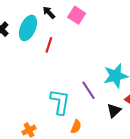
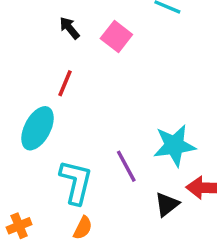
cyan ellipse: (28, 28) -> (38, 128), moved
orange semicircle: (76, 127) -> (83, 228), moved

